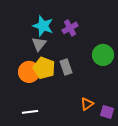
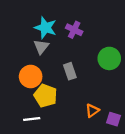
purple cross: (70, 28) -> (74, 30), turned -35
yellow pentagon: (44, 68) -> (45, 96), moved

